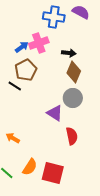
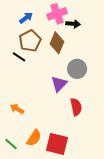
pink cross: (39, 43) -> (57, 14), moved
brown diamond: (74, 72) -> (57, 43), moved
purple triangle: (55, 113) -> (59, 84), turned 42

